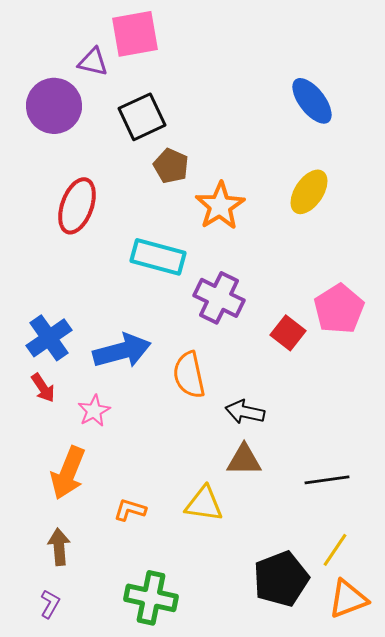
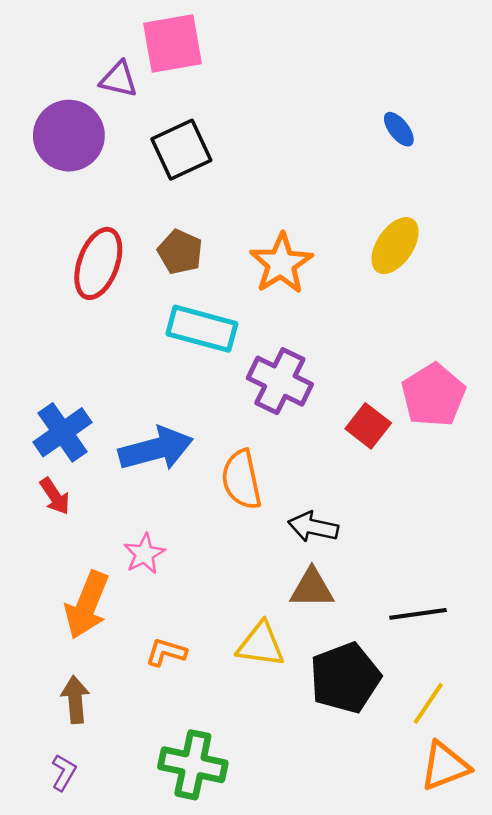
blue ellipse: (312, 101) -> (399, 129), size x0.6
brown pentagon: (171, 166) -> (180, 252), moved
pink star: (94, 411) -> (144, 554), moved
black pentagon: (281, 579) -> (345, 678), moved

